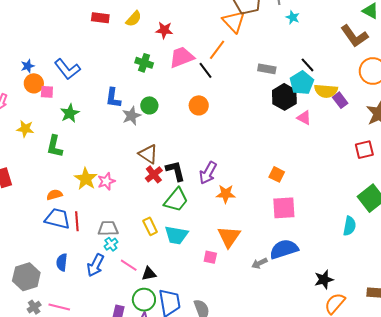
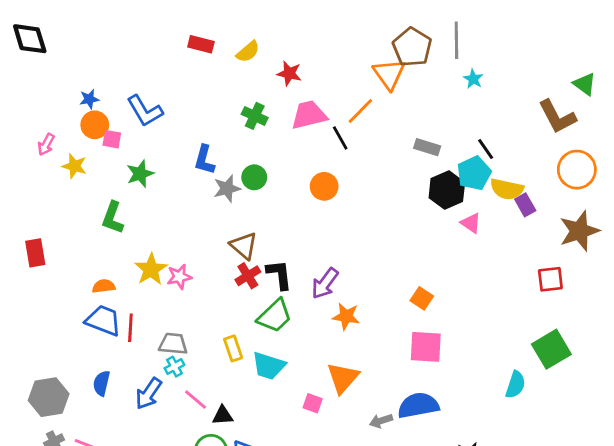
yellow star: (25, 129) -> (74, 166), moved

